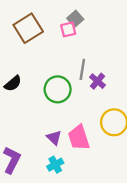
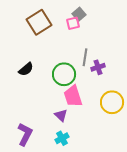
purple cross: (98, 81) -> (98, 67), turned 32
pink trapezoid: (79, 138) -> (73, 96), moved

